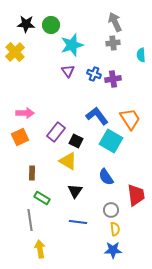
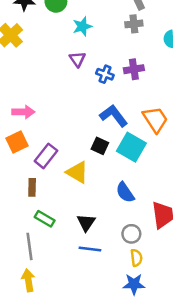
cyan star: (72, 45) -> (82, 26), size x0.7
blue cross: (94, 74) -> (105, 74), moved
purple rectangle: (56, 132) -> (46, 156), moved
black square: (76, 141) -> (100, 146), moved
black triangle: (75, 191) -> (86, 223), moved
yellow arrow: (40, 249) -> (28, 280), moved

